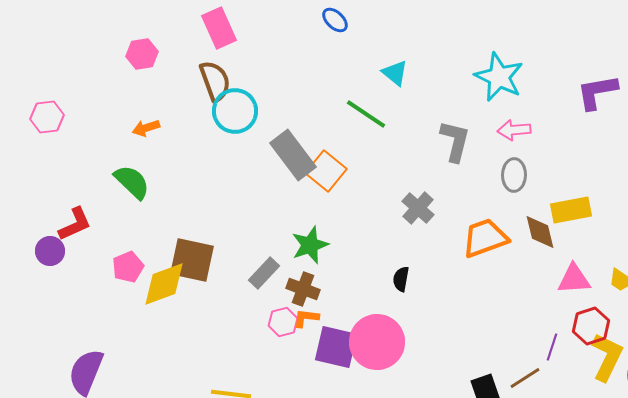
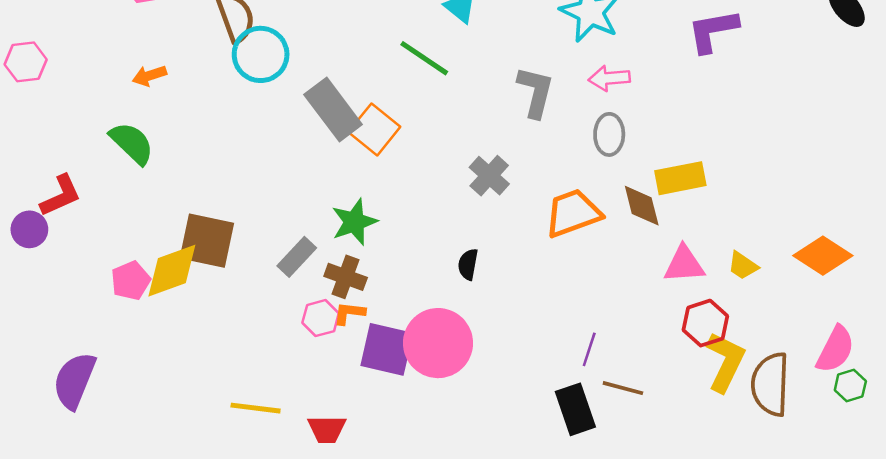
pink pentagon: (128, 267) -> (131, 281), moved
purple line: (552, 347) -> (589, 349), moved
brown line: (525, 378) -> (623, 388), turned 48

